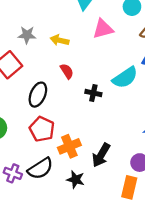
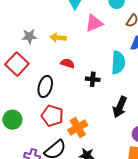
red semicircle: (67, 71) -> (68, 63), turned -32
cyan semicircle: (125, 78) -> (118, 63), turned -45
black arrow: (101, 155) -> (120, 107), moved

